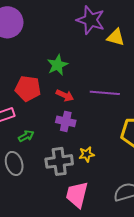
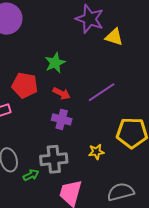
purple line: (105, 93) -> (102, 92), turned -40
green arrow: (26, 136) -> (31, 175), moved
yellow star: (87, 154) -> (96, 152), moved

